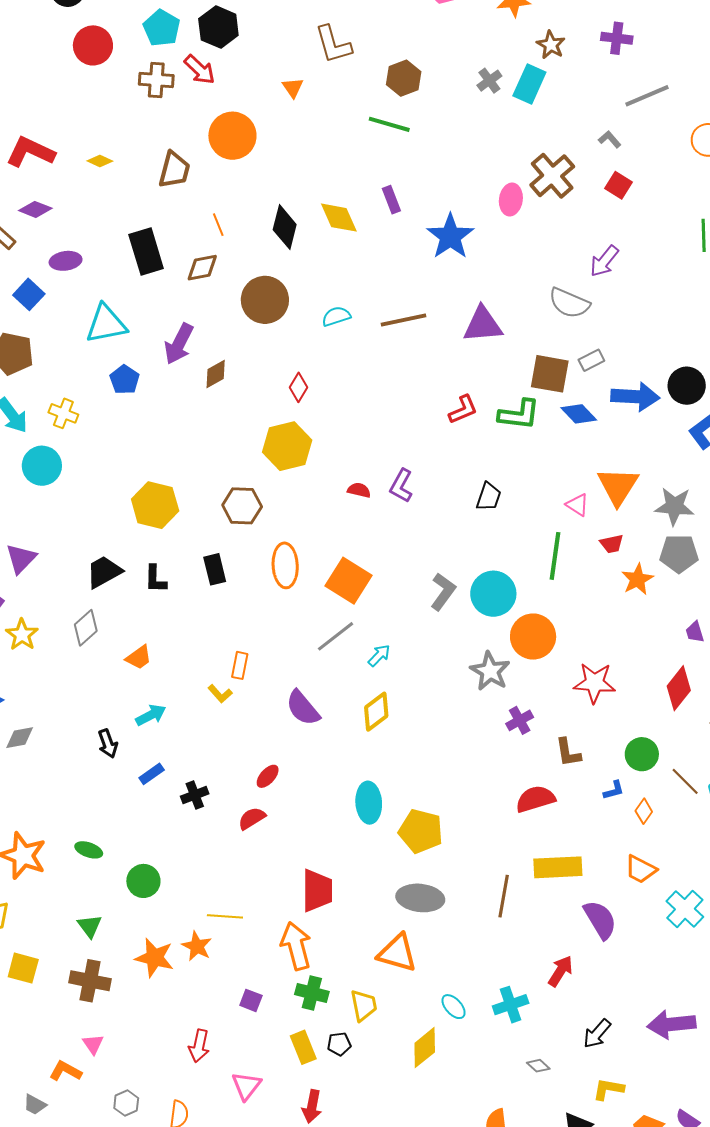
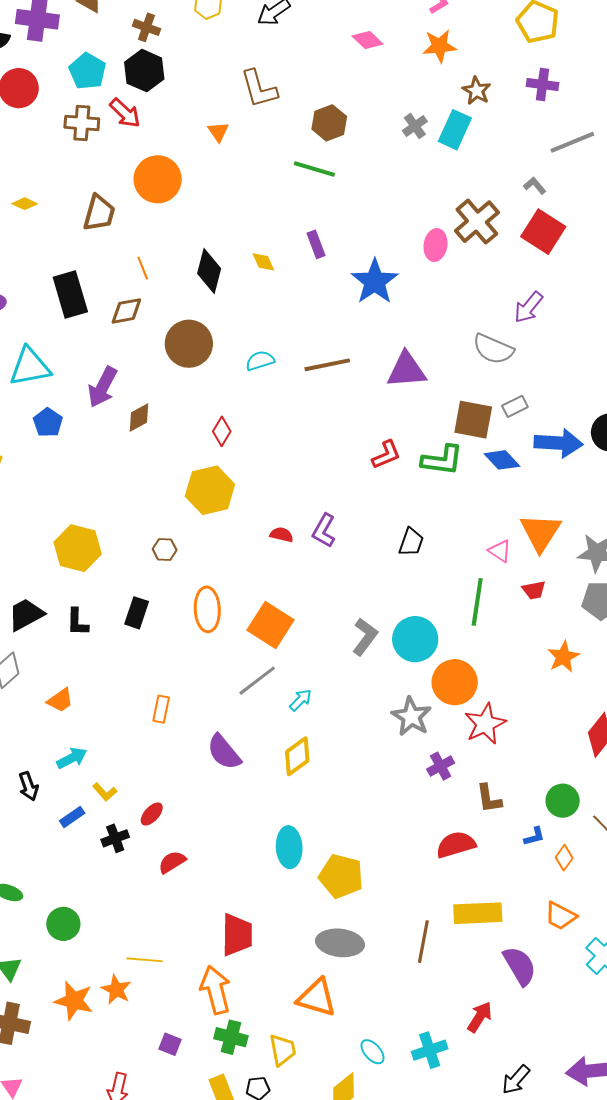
red square: (618, 185) -> (543, 232), size x1.6
yellow diamond: (339, 218) -> (263, 262), size x0.6
brown hexagon: (242, 506) -> (165, 550), size x0.6
black rectangle: (215, 569) -> (137, 613), turned 32
orange star: (637, 579) -> (563, 657), moved
red star: (594, 683) -> (485, 724), moved, turned -30
yellow L-shape: (220, 694) -> (105, 792), moved
red ellipse: (268, 776) -> (152, 814), moved

